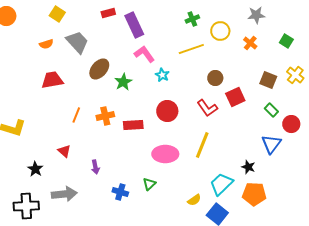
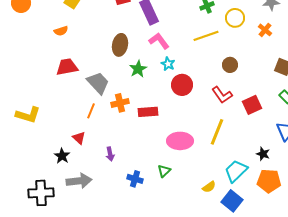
gray trapezoid: (77, 42) -> (98, 83), moved
brown ellipse: (99, 69) -> (120, 45), moved, turned -30
cyan star: (162, 75) -> (168, 64), moved
red square: (235, 97) -> (252, 105), moved
red circle: (167, 111) -> (182, 85), moved
orange line: (76, 115) -> (91, 111), moved
black star: (35, 169) -> (62, 156), moved

